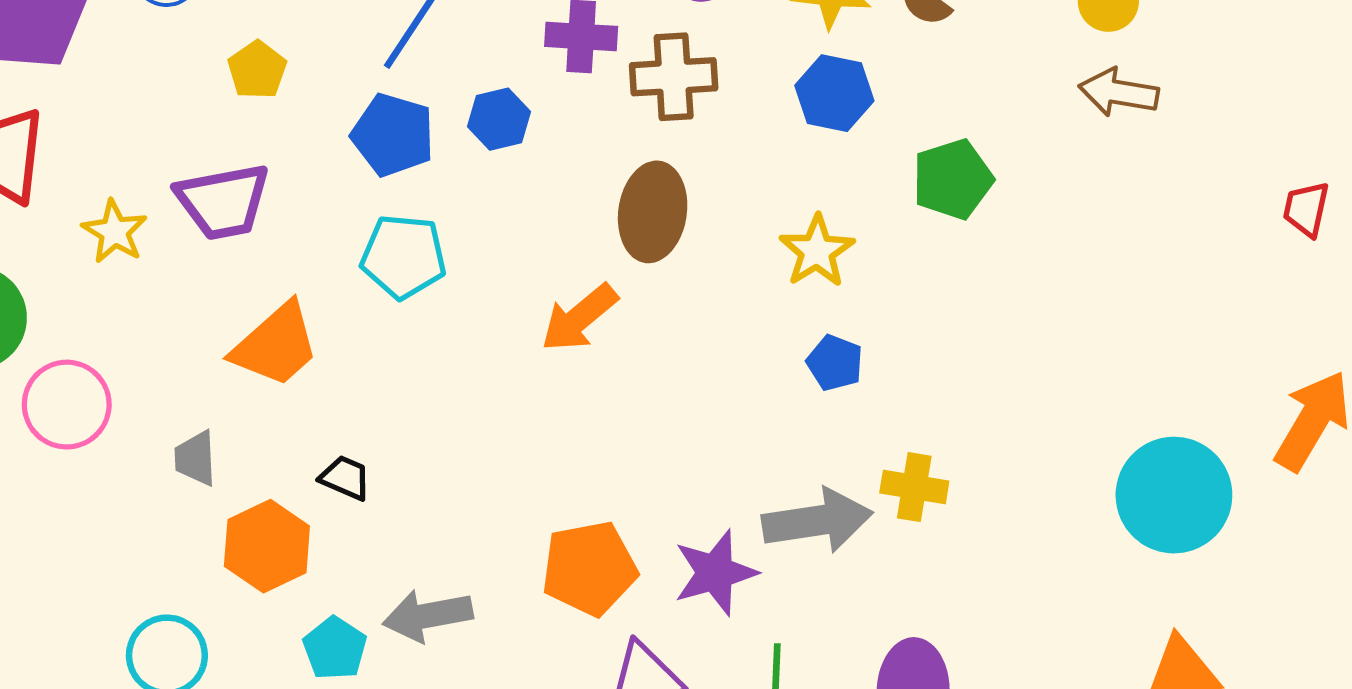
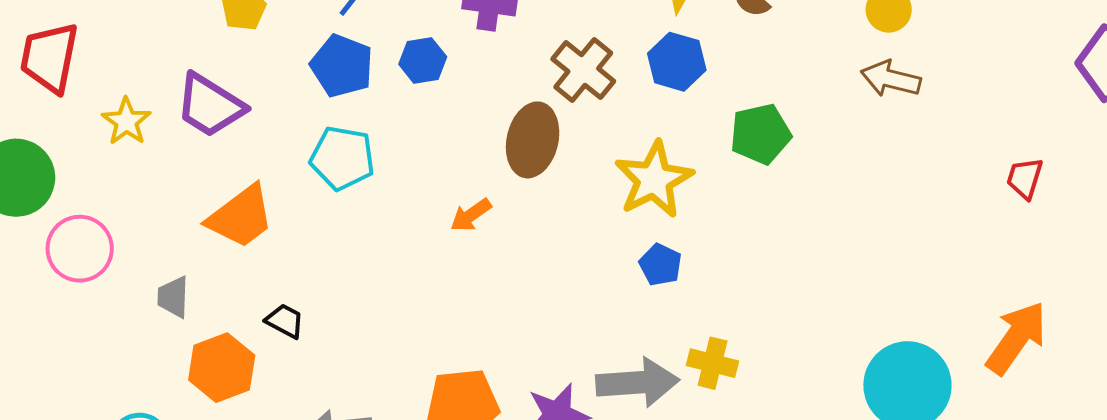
brown cross: (674, 77) -> (583, 70), moved, turned 38
purple trapezoid: (223, 201) -> (210, 105), turned 38
yellow star: (817, 251) -> (654, 180), size x1.4
orange arrow: (579, 318) -> (471, 215), size x0.7

